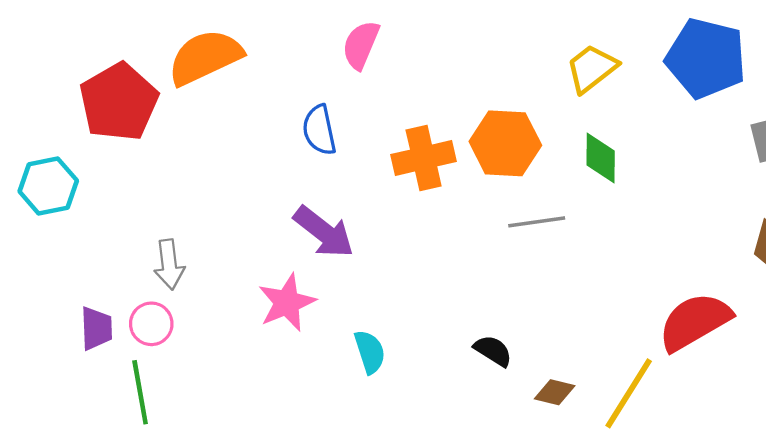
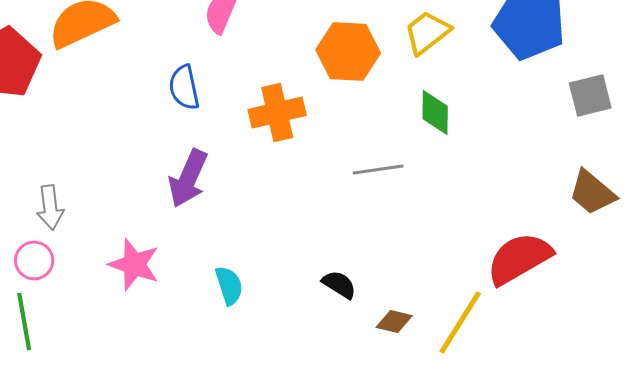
orange hexagon: (505, 143) -> (348, 51), moved
purple arrow: (324, 232) -> (188, 178), turned 76
pink star: (287, 303) -> (134, 264), moved, turned -30

